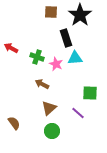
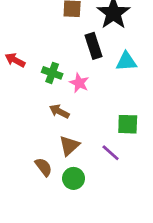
cyan triangle: (75, 58) -> (126, 62), moved
brown semicircle: (14, 123) -> (44, 167), moved

